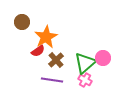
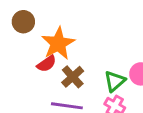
green triangle: (85, 63) -> (115, 81), size x0.7

